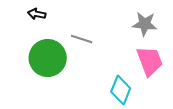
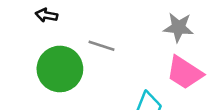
pink trapezoid: (150, 61) -> (185, 73), turned 144

